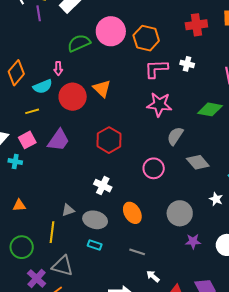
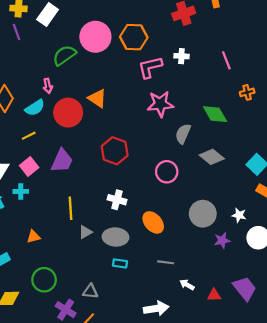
green diamond: (210, 109) -> (215, 114), moved, turned 60
white star: (216, 199) -> (239, 215), moved
yellow line: (52, 232) -> (71, 208), moved
gray triangle: (62, 266) -> (90, 291), size x0.7

